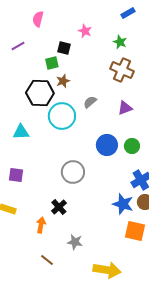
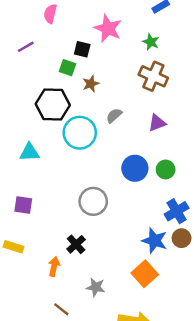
pink star: (85, 31) -> (108, 28), size x1.6
green square: (52, 63) -> (67, 68), turned 32
brown star: (63, 81) -> (91, 84), moved
orange square: (135, 231) -> (145, 274), moved, turned 35

